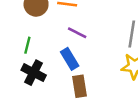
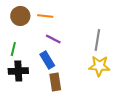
black cross: (34, 73) -> (18, 71), turned -30

